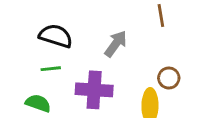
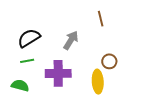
black semicircle: (56, 36) -> (29, 38), turned -45

